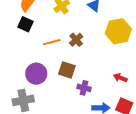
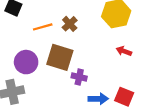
brown square: (67, 70) -> (60, 57), size x1.4
red arrow: (120, 78) -> (124, 51), moved

